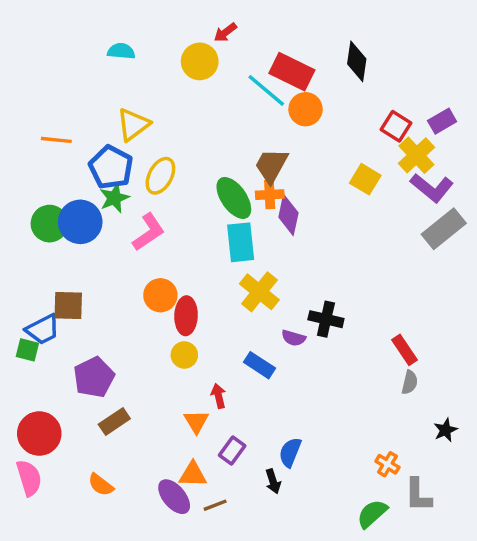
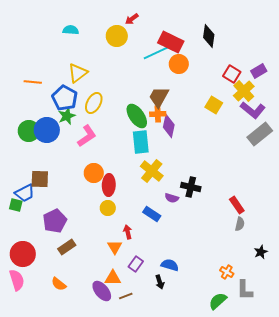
cyan line: (266, 90) -> (156, 53), turned -65
blue semicircle: (290, 452) -> (170, 265), turned 84

